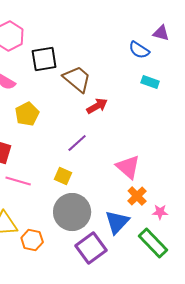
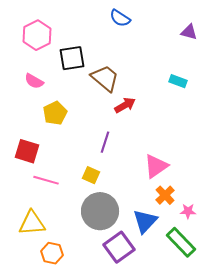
blue semicircle: (139, 50) -> (120, 18), moved
purple line: (77, 143) -> (105, 142), turned -30
pink triangle: (128, 167) -> (156, 166), turned 44
orange hexagon: (32, 240) -> (52, 253), moved

